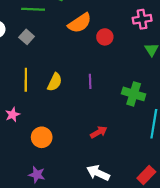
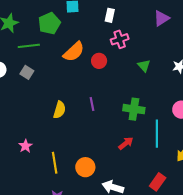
pink cross: (142, 19) -> (120, 39), moved
yellow line: (26, 80) -> (55, 163), moved
red arrow: (99, 132) -> (126, 143), moved
orange circle: (42, 137) -> (85, 167), moved

